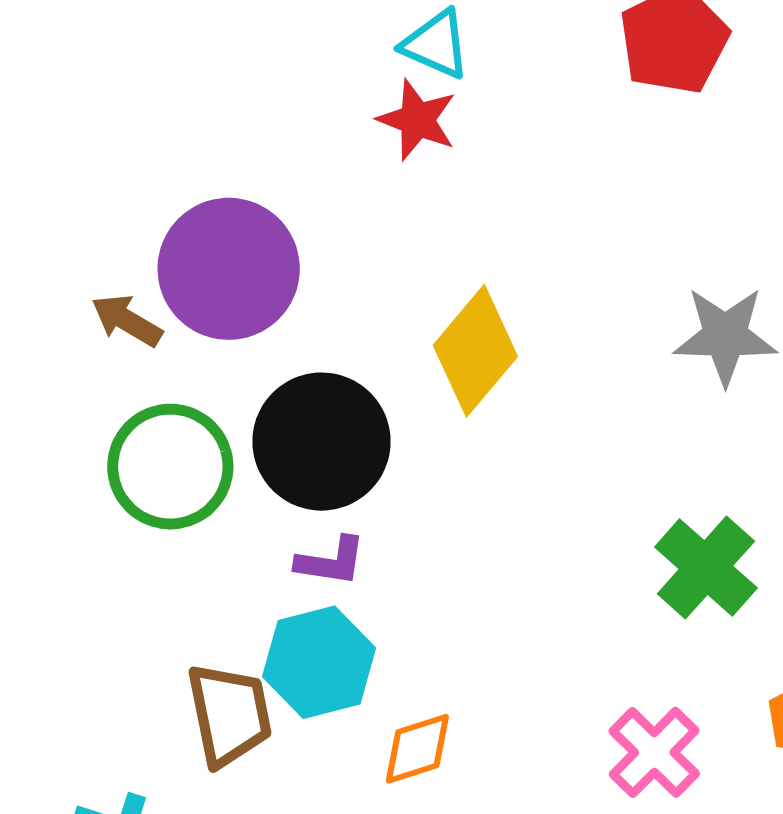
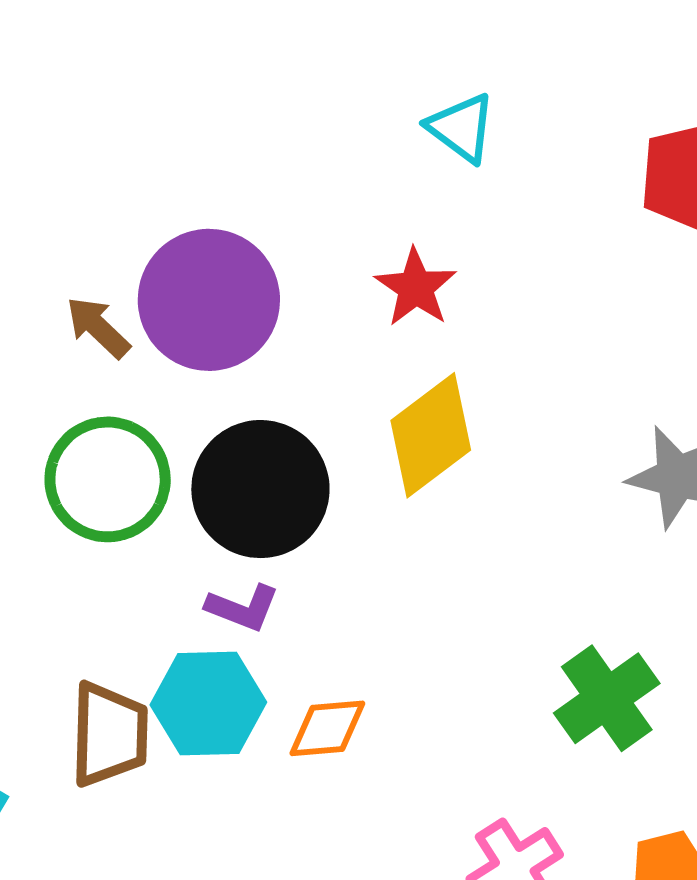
red star: (417, 120) -> (416, 288), moved
orange diamond: (417, 749) -> (327, 728), moved

